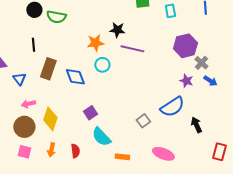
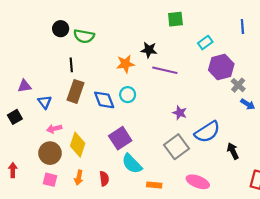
cyan rectangle: (170, 11) -> (205, 43), moved, turned 64
black line: (33, 45) -> (71, 65), moved
cyan circle: (102, 65) -> (128, 95), moved
purple star: (186, 81) -> (180, 113), moved
purple square: (90, 113) -> (120, 138), size x1.5
gray square: (143, 121) -> (177, 147), size x1.6

